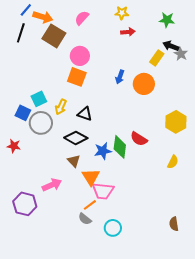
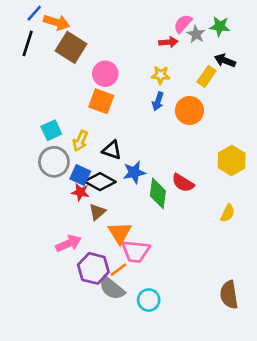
yellow star: (122, 13) -> (161, 75), moved
pink semicircle: (82, 18) -> (183, 24), moved
gray star: (181, 54) -> (196, 34), moved
blue square: (23, 113) -> (80, 175), moved
red star: (14, 146) -> (80, 192), moved
blue star: (103, 151) -> (134, 172), moved
brown triangle: (74, 161) -> (97, 212), turned 32
purple hexagon: (25, 204) -> (93, 268), moved
gray semicircle: (85, 219) -> (112, 288), size x1.5
brown semicircle: (174, 224) -> (229, 295), size x1.5

